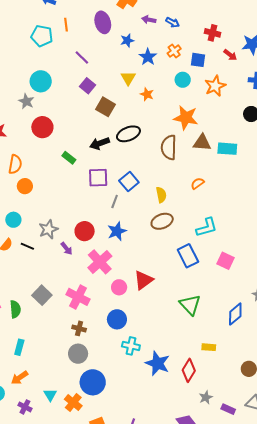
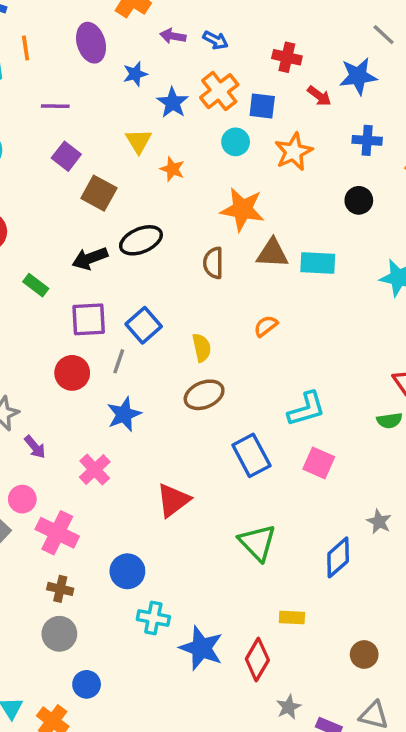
orange cross: (174, 51) -> (219, 91), size x1.5
purple line: (82, 58) -> (55, 106), turned -42
brown semicircle: (169, 147) -> (213, 263), size x0.7
cyan L-shape: (207, 227) -> (306, 409), moved
red circle: (85, 231) -> (72, 373), moved
pink cross: (100, 262) -> (95, 470), size x0.7
pink circle: (119, 287) -> (22, 499), moved
blue circle: (93, 382) -> (87, 684), size x0.6

